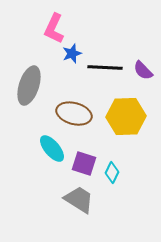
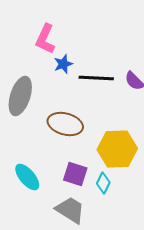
yellow hexagon: (126, 117) -> (117, 149), moved
cyan ellipse: (52, 149) -> (27, 177), moved

